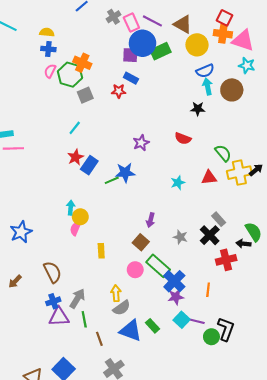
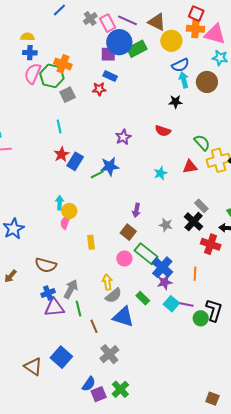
pink semicircle: (50, 71) -> (33, 74), size x1.5
cyan line: (75, 128) -> (59, 126), turned -48
red cross: (226, 260) -> (211, 244), turned 36
brown semicircle: (53, 272) -> (46, 265), turned 135
green rectangle: (152, 326) -> (143, 298), moved

